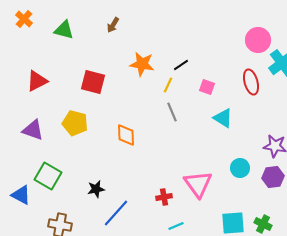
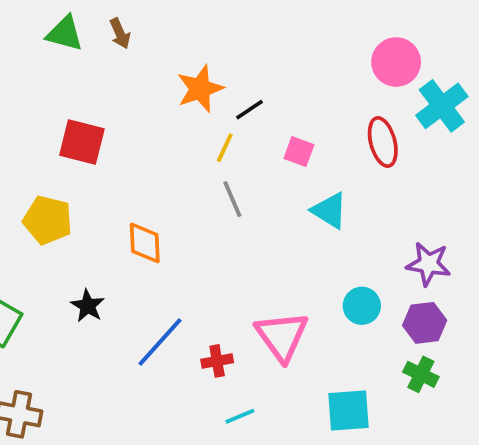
brown arrow: (113, 25) -> (120, 33), turned -56
green triangle: (64, 30) -> (65, 33), moved
orange star: (142, 64) -> (200, 89), moved, turned -30
black star: (96, 189) -> (88, 306), moved, turned -30
blue line: (116, 213) -> (160, 342), moved
green cross: (263, 224) -> (421, 374), moved

